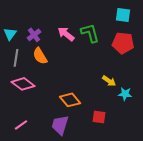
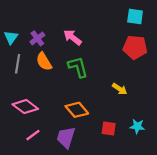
green L-shape: (90, 33) -> (78, 67), moved
pink diamond: (23, 84) -> (25, 107), moved
cyan star: (125, 94) -> (137, 126), moved
pink line: (21, 125) -> (33, 135), moved

